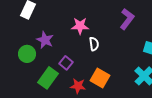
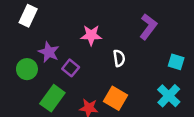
white semicircle: (94, 44) -> (119, 58), moved
purple square: (66, 63) -> (71, 68), moved

